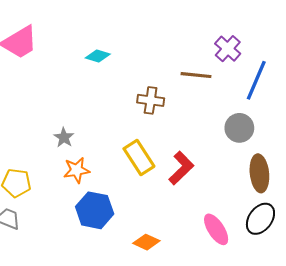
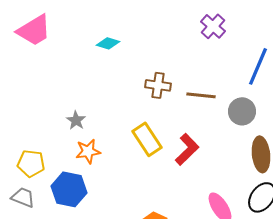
purple cross: (228, 49) -> (213, 26), moved
brown line: (196, 75) -> (201, 95), moved
blue hexagon: (95, 210) -> (69, 189), moved

